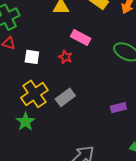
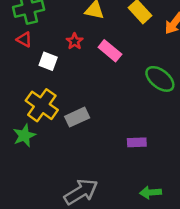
red star: (65, 57) -> (75, 41), moved
yellow cross: (34, 94) -> (42, 105), turned -32

